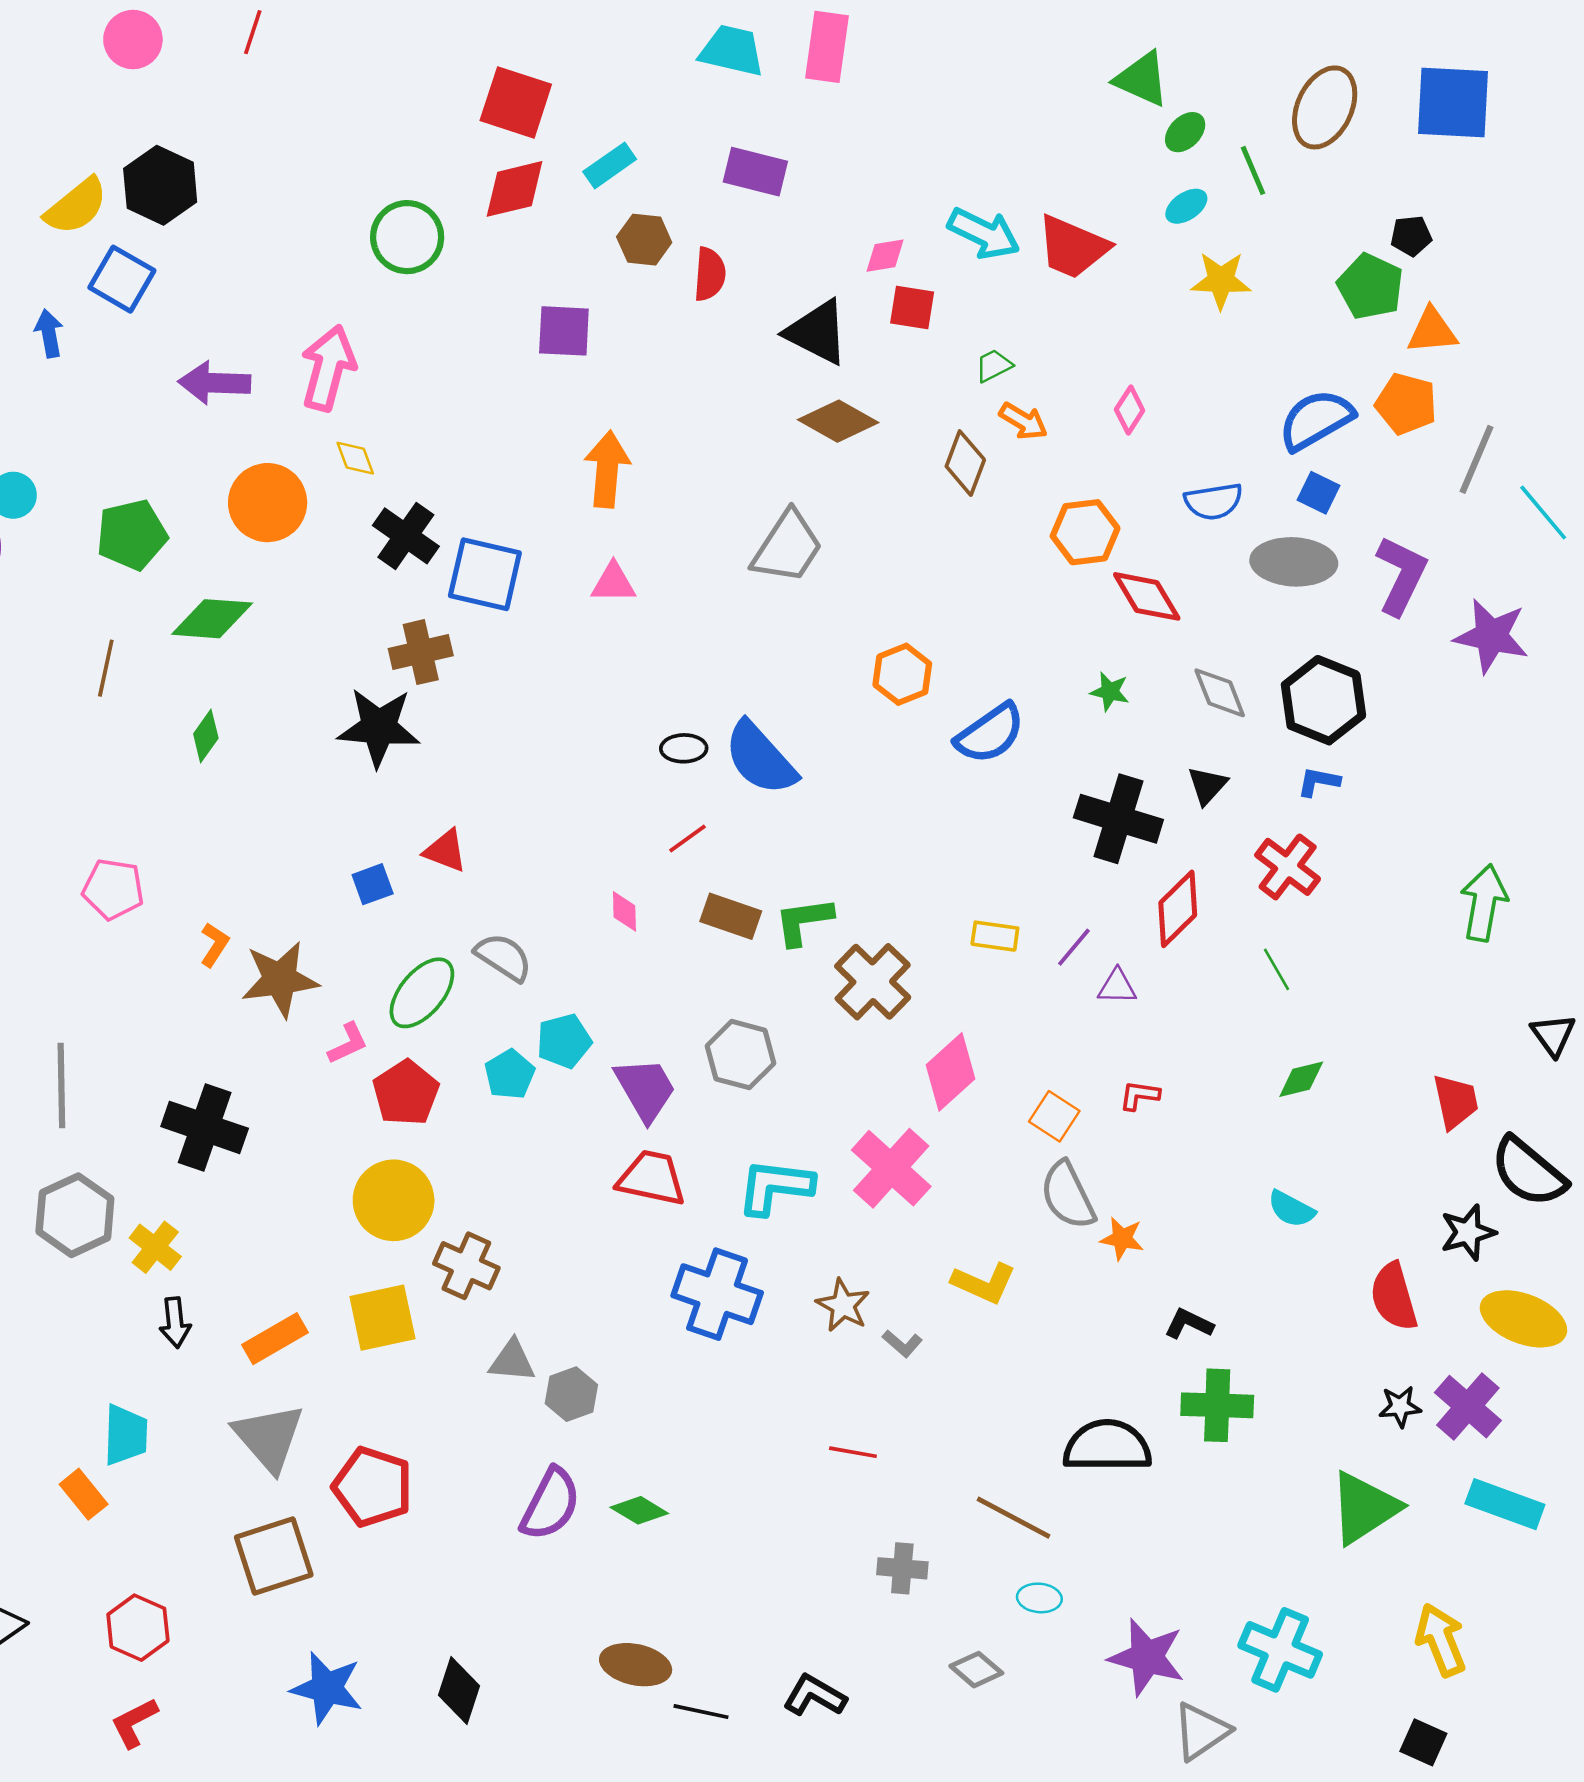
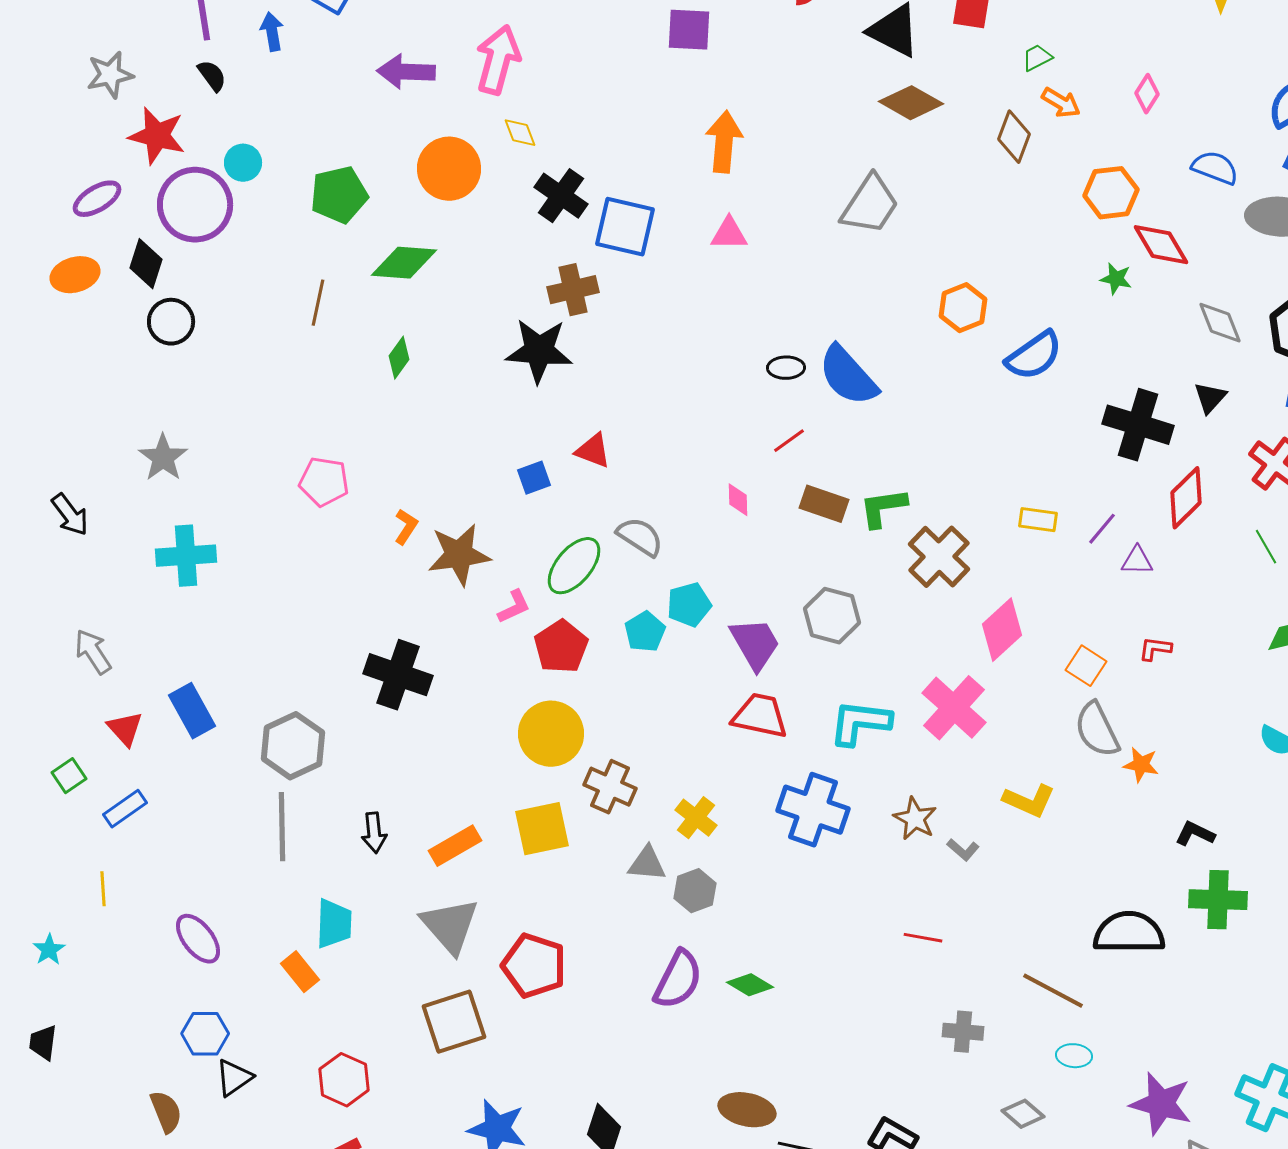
blue semicircle: (1214, 501) -> (1215, 168), turned -150
green star: (1110, 692) -> (1116, 279), moved
gray line: (61, 1085) -> (282, 827), moved
yellow cross: (155, 1247) -> (696, 818), moved

